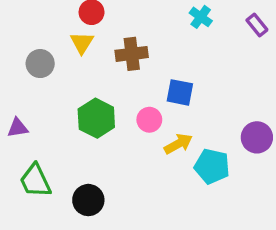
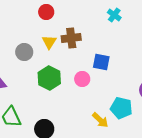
yellow triangle: (82, 43) -> (49, 42), moved
gray circle: (40, 64) -> (24, 52), moved
yellow arrow: (178, 144) -> (100, 120), moved, turned 72

